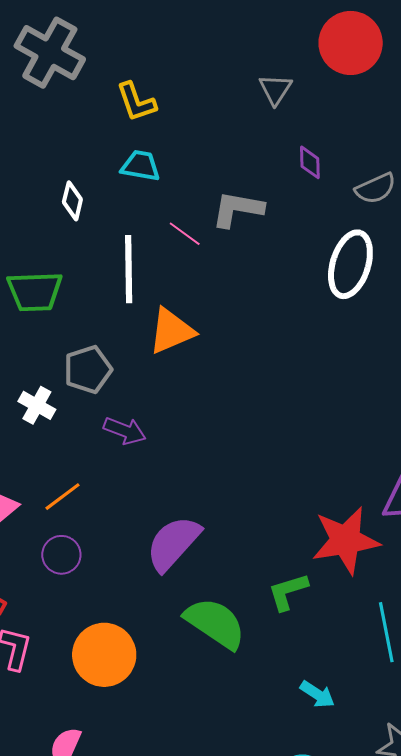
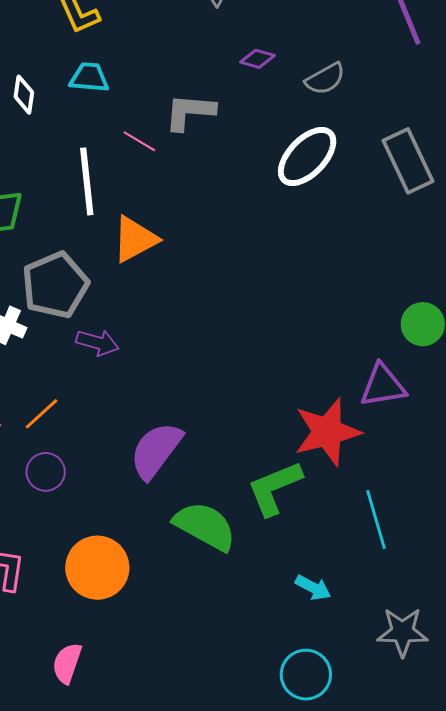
purple diamond: (310, 162) -> (257, 59), turned -68
white diamond: (72, 201) -> (24, 95), moved
white ellipse: (350, 264) -> (307, 157), turned 32
gray pentagon: (88, 369) -> (55, 285), size x1.4
green L-shape: (288, 592) -> (274, 488), size x1.4

